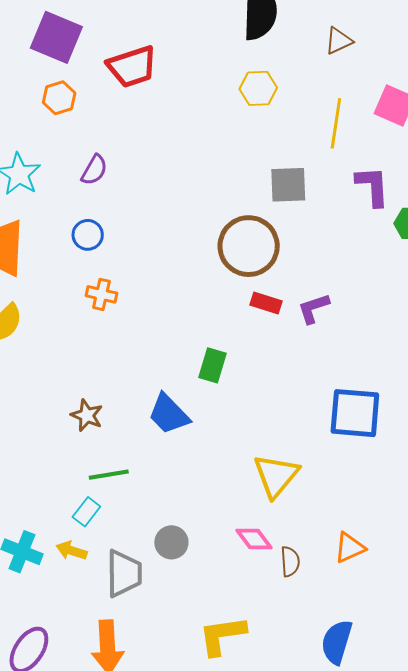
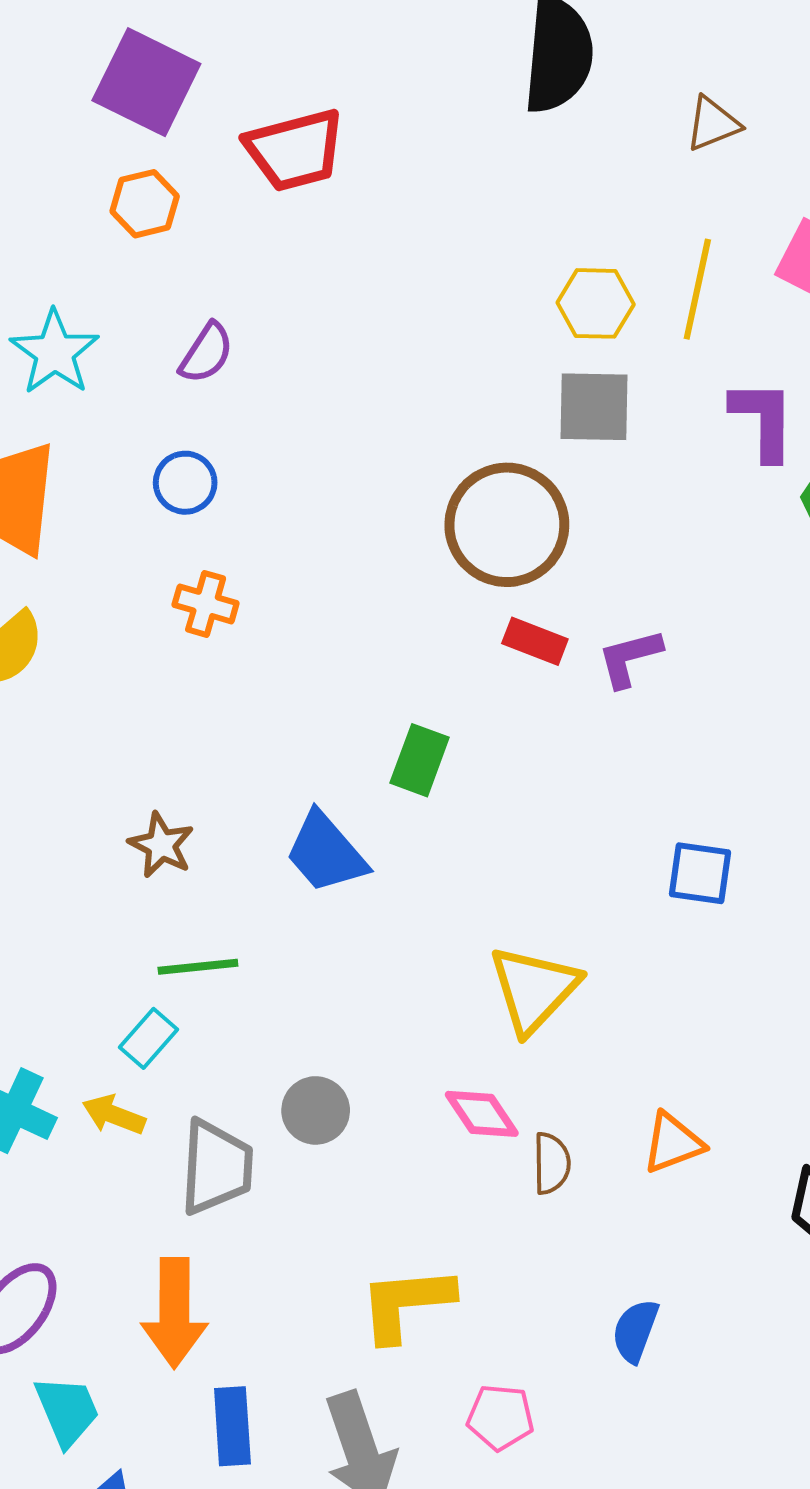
yellow hexagon: (258, 88) -> (596, 303), moved
blue square: (355, 413) -> (700, 873), size x0.6
blue semicircle: (337, 642) -> (635, 1331), size x0.7

